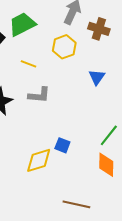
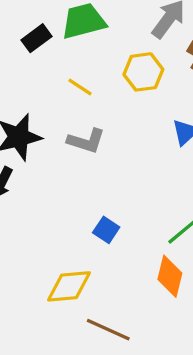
yellow diamond: (39, 160) -> (69, 286), moved

